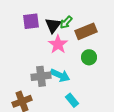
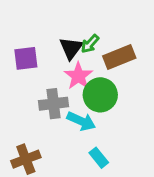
purple square: (31, 21) -> (26, 58), moved
green circle: (89, 57) -> (100, 95), moved, size x1.5
gray cross: (41, 76) -> (54, 104), moved

